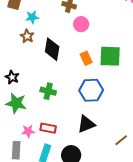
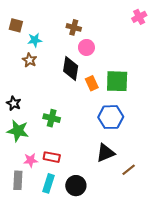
black diamond: (52, 49) -> (71, 69), moved
blue hexagon: (91, 90) -> (111, 117), moved
black triangle: (86, 124) -> (105, 153), moved

